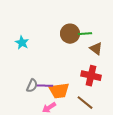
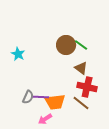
green line: (85, 34) -> (81, 45), turned 40
brown triangle: (96, 49) -> (81, 68), moved
brown line: (85, 103) -> (81, 103), moved

